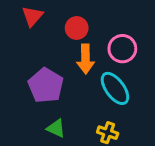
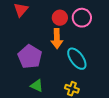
red circle: (77, 28) -> (60, 18), moved
pink circle: (122, 49) -> (82, 18), moved

